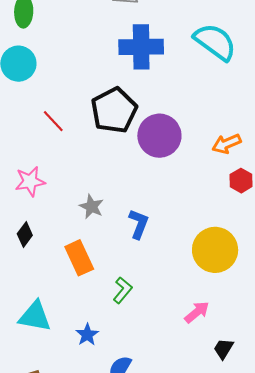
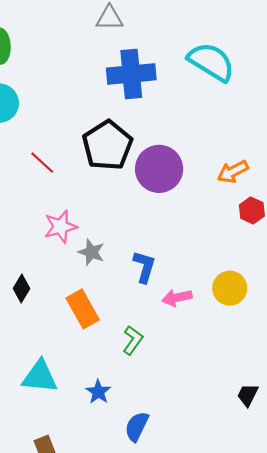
pink star: (30, 181) -> (60, 227), moved
yellow circle: (215, 250) -> (230, 288), size x0.7
pink arrow: (197, 312) -> (177, 298), moved, turned -148

